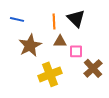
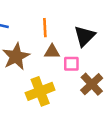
black triangle: (76, 18) -> (85, 36), moved, turned 30

